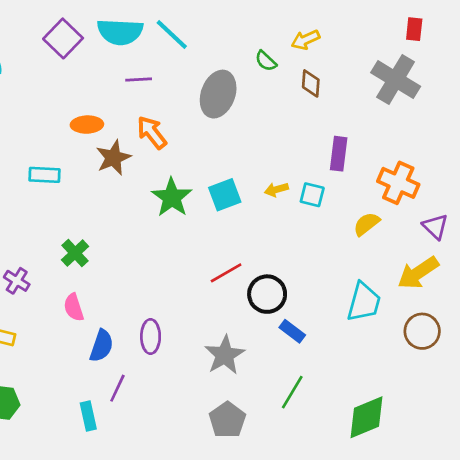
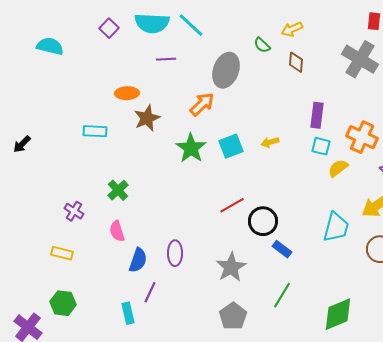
purple square: (63, 38) -> (109, 28), size x0.7
orange arrow: (152, 132) -> (202, 104), moved, turned 84
cyan square: (312, 195) -> (321, 146), moved

